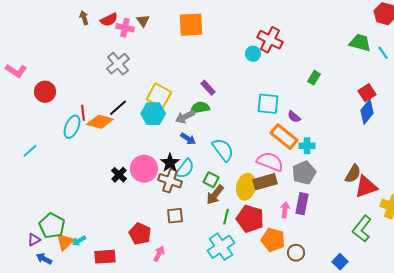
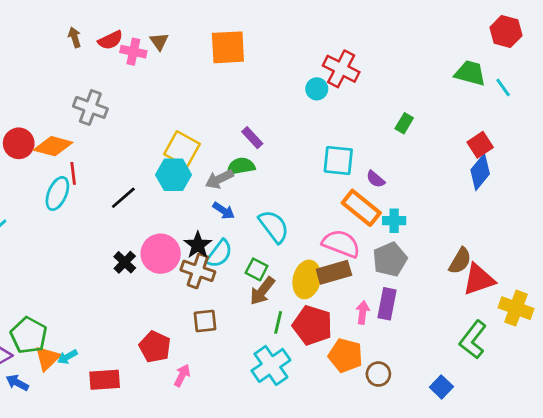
gray cross: (118, 64) -> (90, 107), moved, turned -30
black line: (118, 108) -> (123, 198), moved
orange diamond: (100, 122) -> (53, 146), moved

